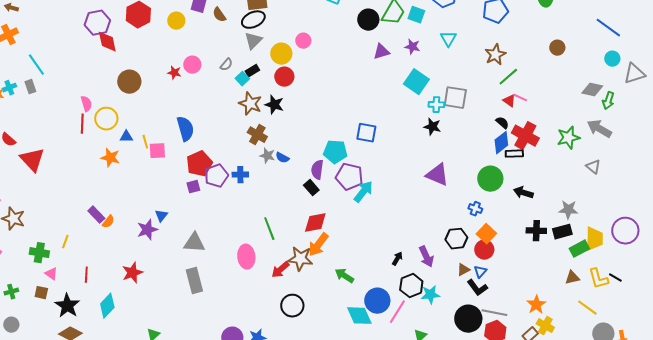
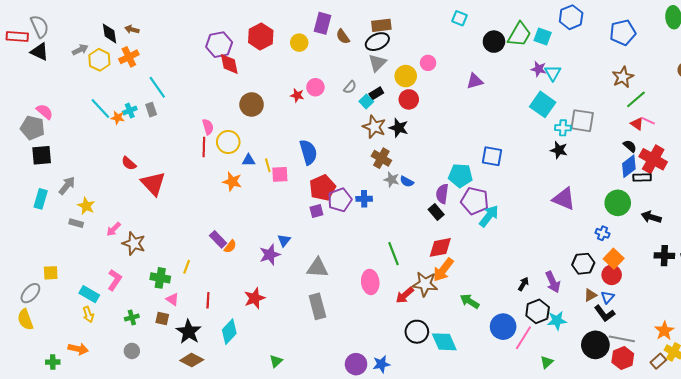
cyan triangle: (448, 39) -> (553, 73), moved
purple triangle: (381, 52) -> (475, 81), moved
cyan diamond: (359, 316) -> (444, 342), moved

